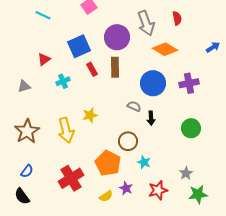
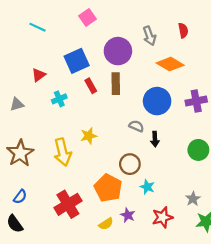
gray arrow: (146, 23) -> (149, 36), size x0.7

